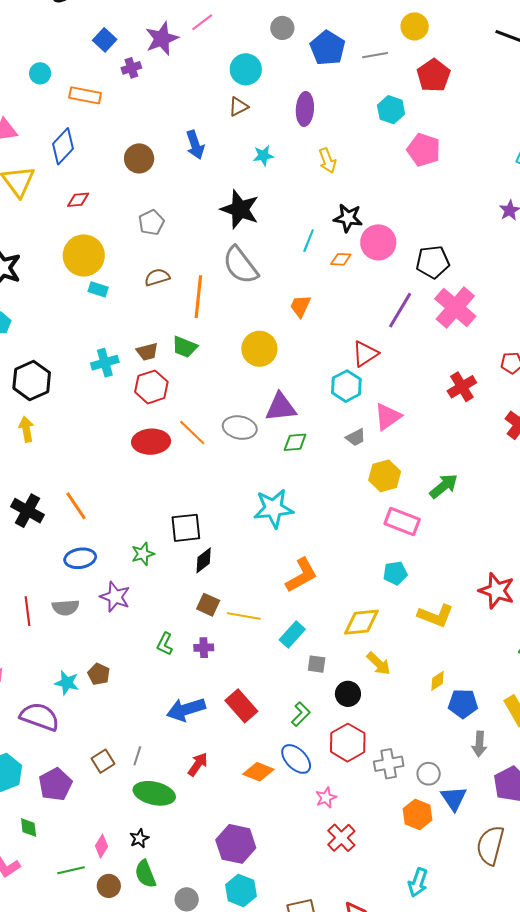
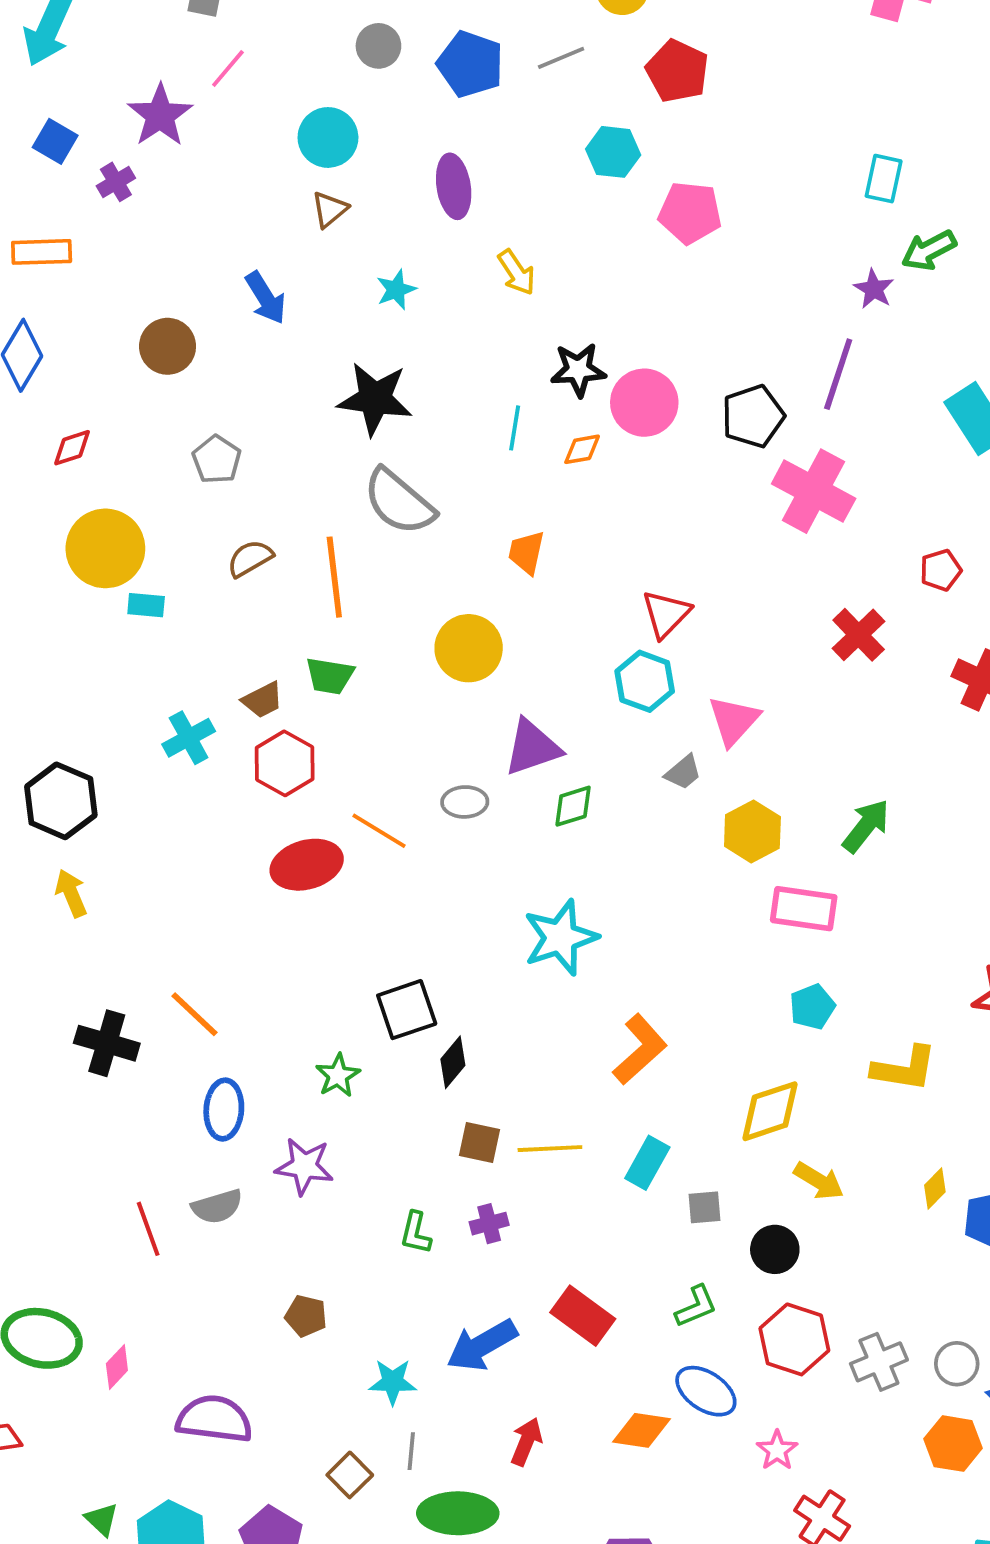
purple line: (400, 310) -> (838, 374), moved
gray ellipse: (240, 428) -> (465, 802), size x0.7
blue ellipse: (80, 558) -> (224, 1110), turned -64
cyan star: (67, 683) -> (393, 1382), moved
green L-shape: (301, 714) -> (696, 1306), turned 35

